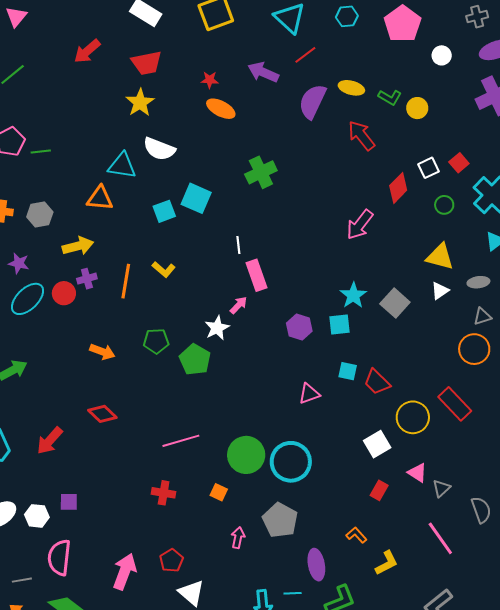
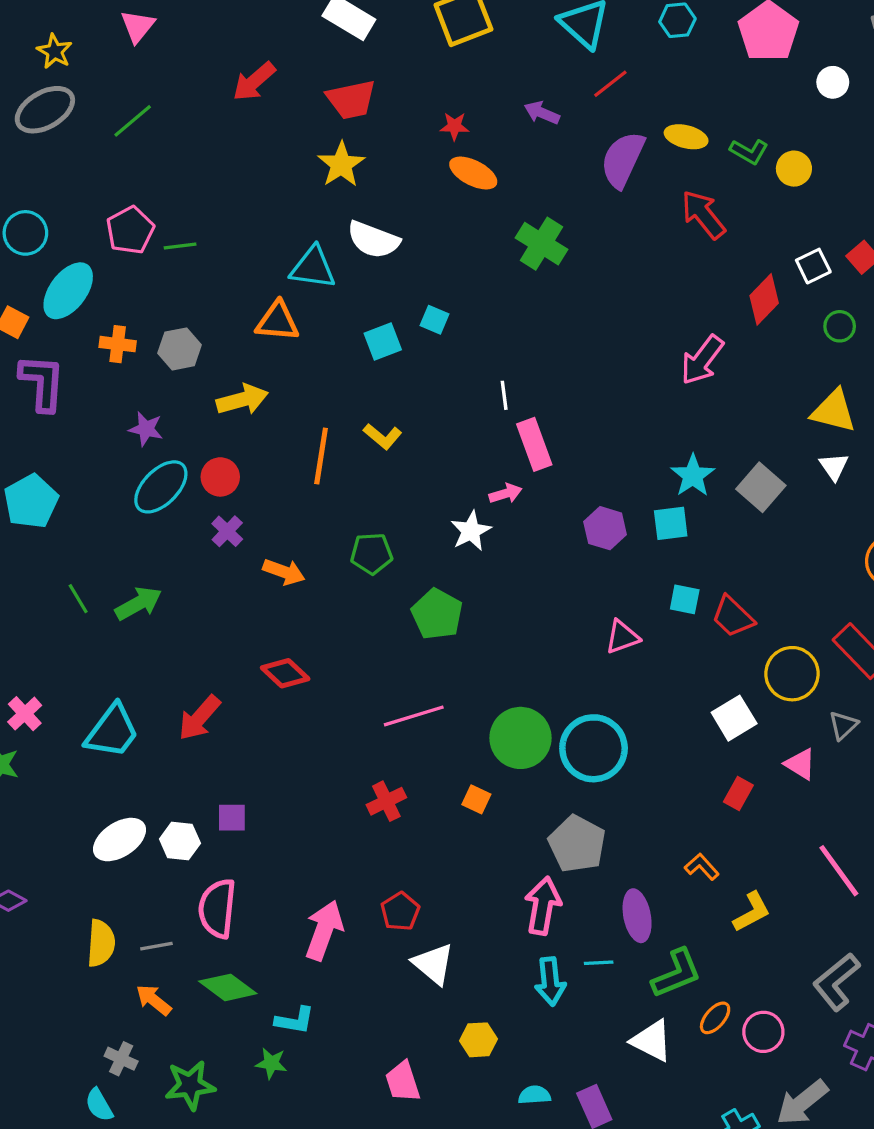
purple arrow: (263, 72) -> (542, 113), size x0.7
green cross: (261, 172) -> (541, 244), moved, turned -32
cyan square: (196, 198) -> (434, 320), size x0.6
purple cross: (87, 279) -> (227, 531), moved, turned -30
white triangle: (440, 291) -> (834, 467), turned -30
pink arrow: (239, 305) -> (505, 494), turned 30
green pentagon: (195, 360) -> (437, 614), moved
gray triangle: (441, 488) -> (843, 725), moved
red cross: (164, 493) -> (386, 801), turned -35
pink arrow: (238, 538) -> (543, 906), moved, size x1.6

